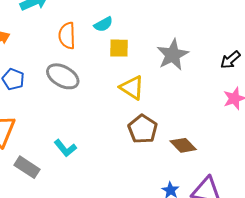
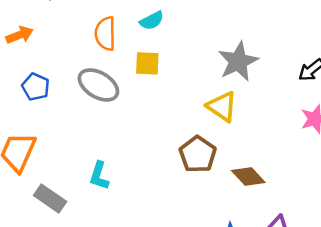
yellow square: (119, 48) -> (147, 63), moved
yellow triangle: (132, 88) -> (222, 107), moved
cyan L-shape: (65, 148) -> (99, 176), turned 55

